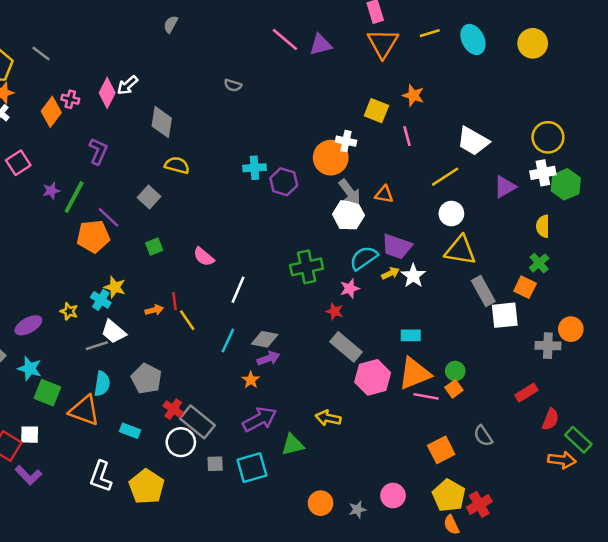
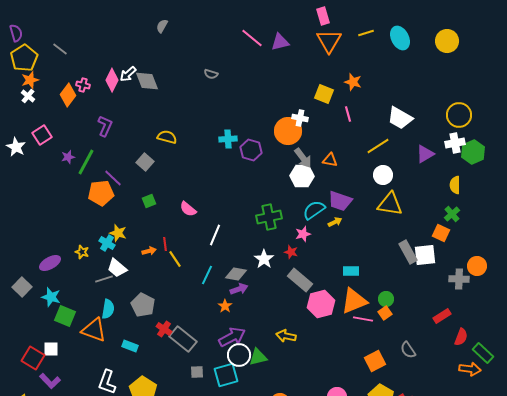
gray diamond: (162, 122) -> (147, 81), moved, turned -30
white star: (413, 276) -> (264, 259), moved
gray rectangle: (483, 291) -> (408, 252), moved
white circle: (181, 442) -> (239, 355), moved

